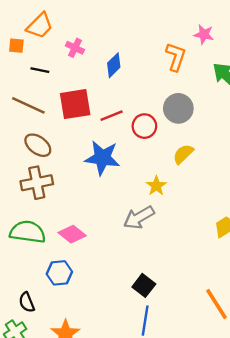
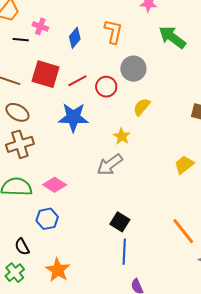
orange L-shape: (176, 57) -> (113, 32), moved
black line: (40, 70) -> (21, 40), moved
red square: (75, 104) -> (46, 74), turned 32

